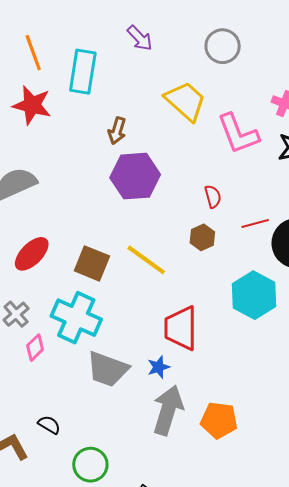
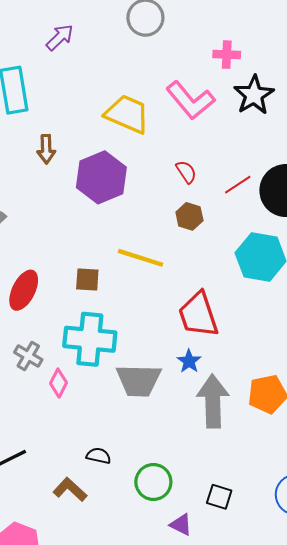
purple arrow: (140, 38) -> (60, 37), turned -72
yellow trapezoid: (185, 101) -> (127, 114), moved
brown arrow: (117, 131) -> (46, 149), moved
brown square: (92, 263) -> (87, 280), size x0.7

